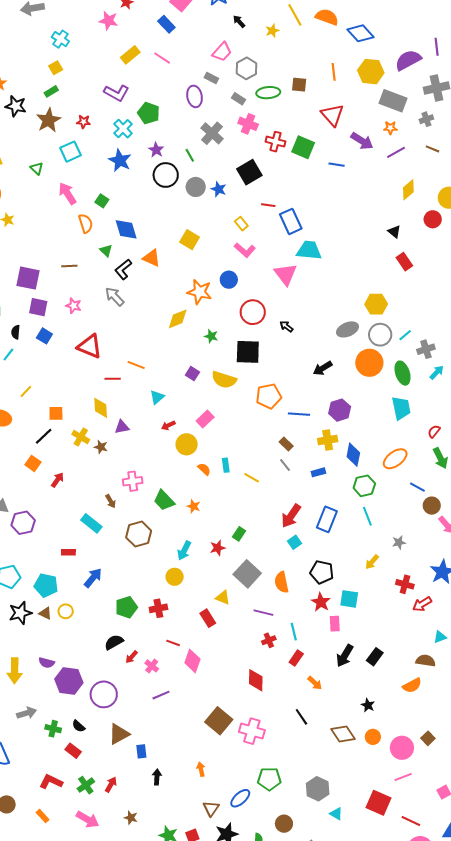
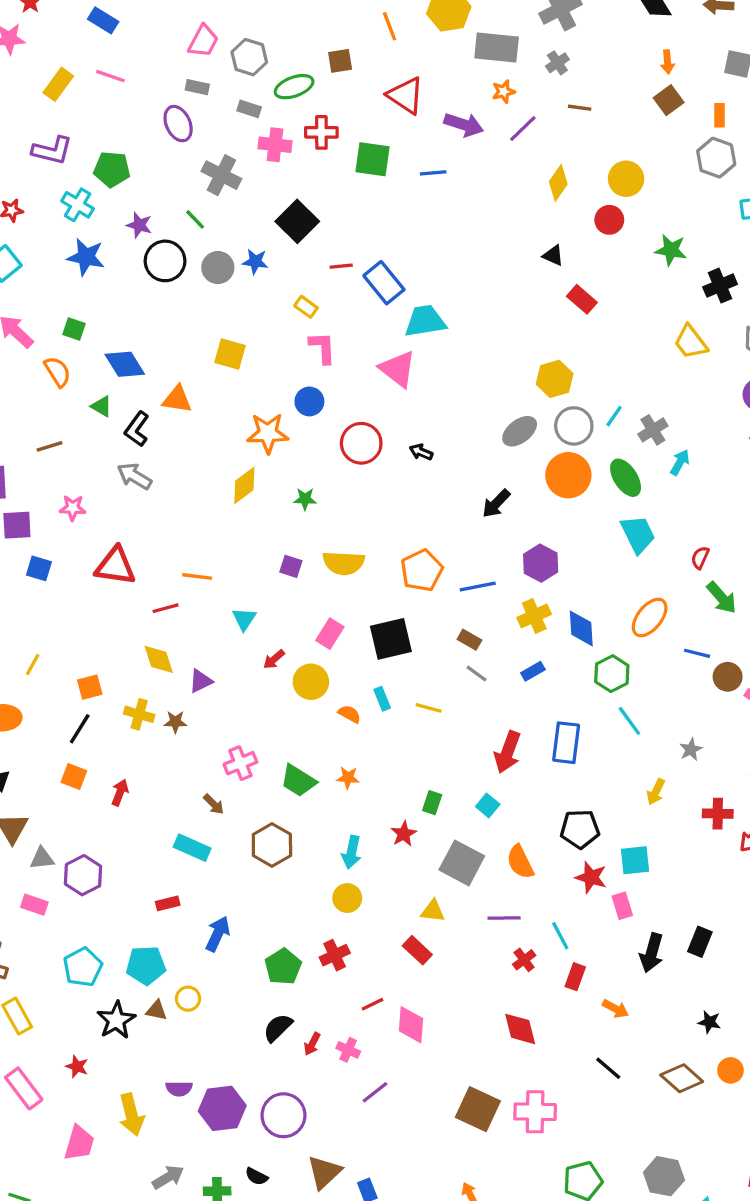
red cross: (275, 142) -> (321, 132), moved
pink L-shape: (245, 250) -> (323, 348), turned -120
black square: (248, 352) -> (391, 639), moved
cyan square: (294, 542) -> (488, 805), moved
red line: (173, 643) -> (373, 1004), turned -32

